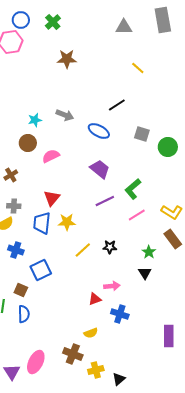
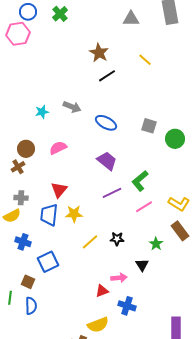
brown star: (67, 59) -> (99, 53), moved, turned 30
black line: (117, 105) -> (107, 76), moved
brown circle: (28, 143) -> (26, 149), moved
black triangle: (145, 273) -> (142, 265), moved
yellow semicircle: (91, 333) -> (98, 325), size x1.5

